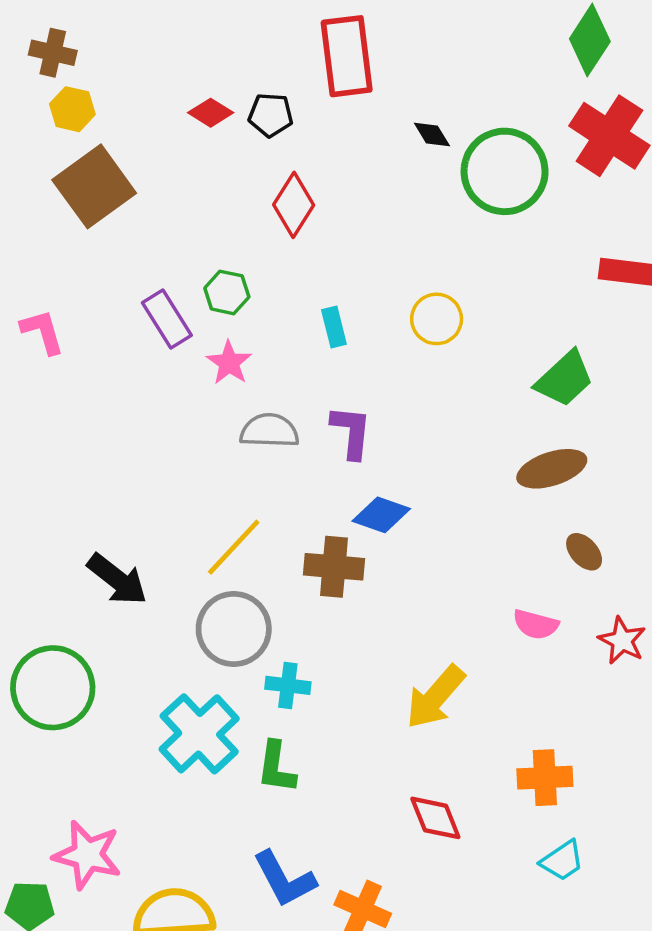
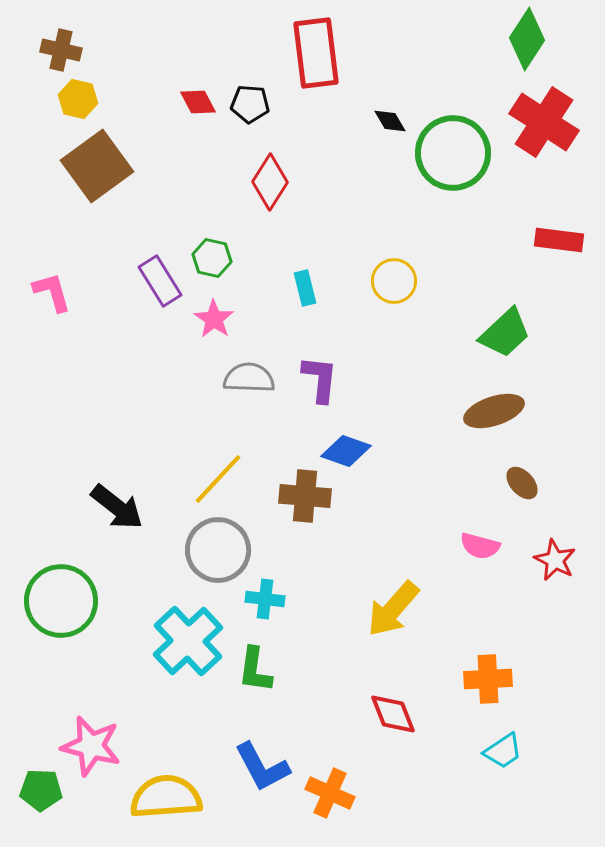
red diamond: (211, 113) -> (198, 102), turned 30

